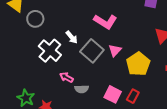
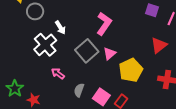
pink L-shape: (105, 22) -> (104, 24), turned -95
white arrow: (72, 37) -> (60, 27), moved
gray semicircle: (82, 89) -> (79, 90), moved, turned 104

